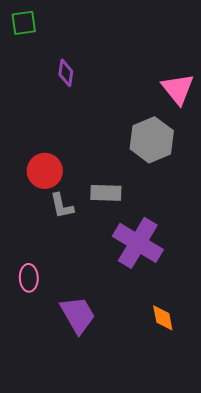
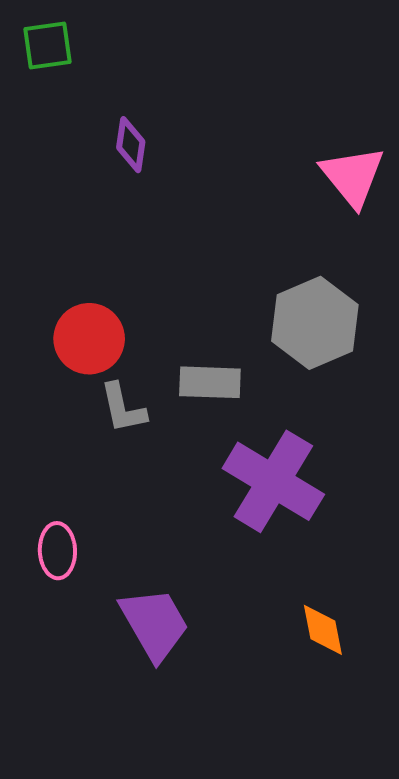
gray hexagon: (152, 140) -> (315, 323), moved

